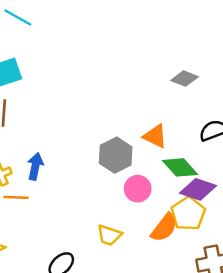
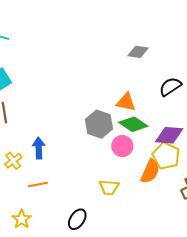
green diamond: (180, 167) -> (133, 124), moved
orange line: (16, 197) -> (38, 184), moved

